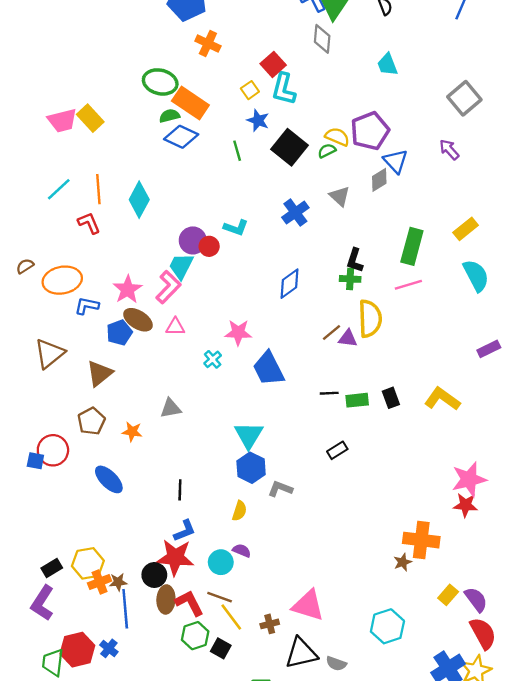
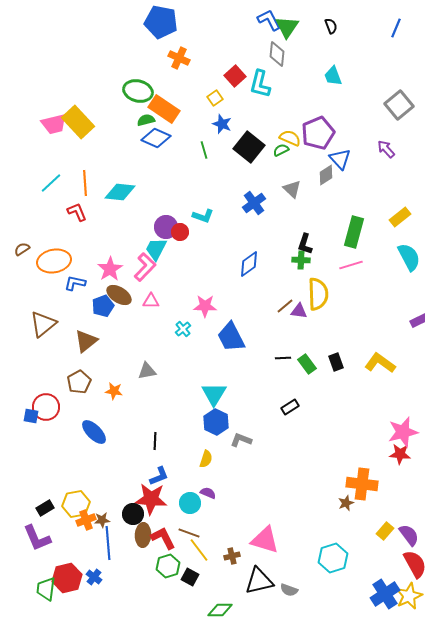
cyan L-shape: (284, 89) -> (260, 84), moved
yellow rectangle: (90, 118) -> (78, 122), size x1.4
cyan diamond: (139, 200) -> (120, 192), turned 68
green rectangle: (357, 400) -> (307, 364), turned 60
purple L-shape: (42, 603) -> (37, 538), turned -56

